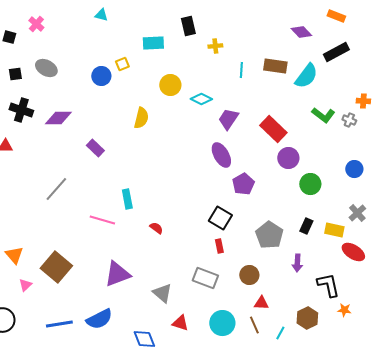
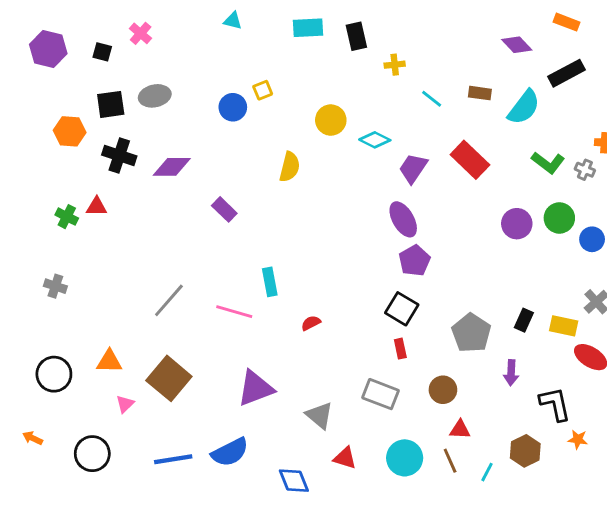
cyan rectangle: (153, 43) -> (308, 28), moved
brown rectangle: (275, 66) -> (480, 93), size x0.7
gray ellipse: (46, 68) -> (155, 96), turned -40
cyan line: (241, 70) -> (432, 99), turned -56
black square: (15, 74) -> (111, 104), size x1.5
red rectangle: (273, 129) -> (470, 160), moved
purple circle: (288, 158) -> (517, 224), moved
purple pentagon: (243, 184) -> (415, 261), moved
green circle: (310, 184) -> (559, 218), moved
gray line: (56, 189) -> (169, 300), moved
red semicircle: (156, 228) -> (311, 323), turned -64
orange triangle: (14, 255) -> (109, 361), turned -48

